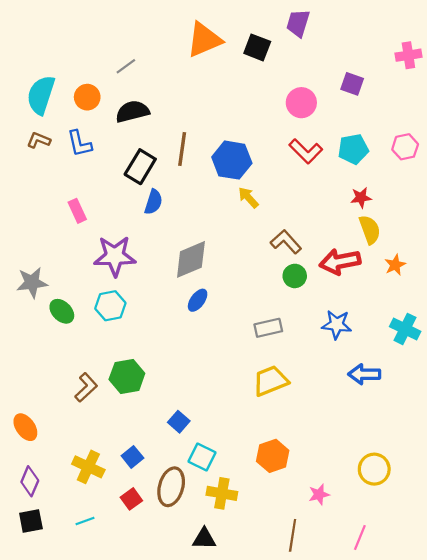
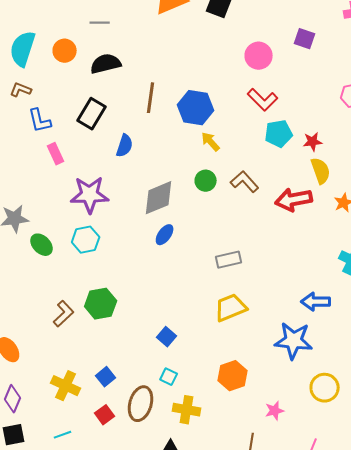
gray line: (126, 66) -> (100, 23), turned 36
blue L-shape: (79, 143) -> (40, 121), moved
cyan pentagon: (353, 149) -> (279, 134), moved
black rectangle: (140, 167) -> (92, 114), moved
green circle: (295, 276) -> (206, 181), moved
blue star: (337, 325) -> (294, 341), moved, size x1.4
blue square: (179, 422) -> (167, 337), moved
cyan square: (202, 457) -> (169, 377), size x0.7

